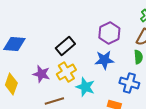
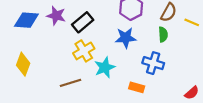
purple star: (41, 74) -> (56, 16), moved
cyan star: (85, 87) -> (105, 67), turned 30

